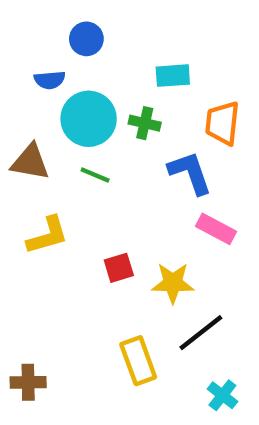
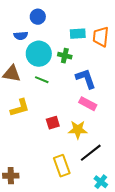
orange trapezoid: (222, 123) -> (101, 37), moved
pink rectangle: (216, 229) -> (88, 104), moved

